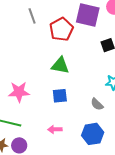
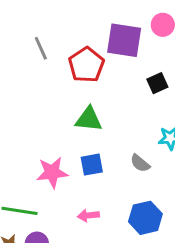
pink star: (19, 92) -> (52, 172), moved
gray semicircle: (97, 104) -> (140, 163), moved

